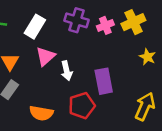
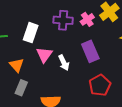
purple rectangle: (104, 81) -> (90, 51), moved
red pentagon: (82, 106) -> (100, 85), moved

